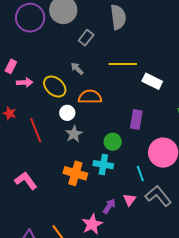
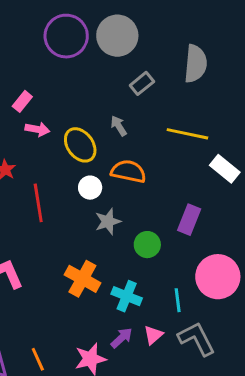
gray star: (74, 134) -> (108, 221), moved
cyan cross: (103, 165) -> (127, 296), moved

